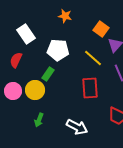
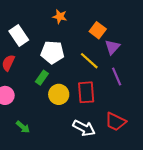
yellow circle: (35, 90) -> (59, 94), moved
green arrow: (39, 120) -> (23, 127), moved, turned -72
white arrow: (77, 127) -> (84, 128), moved

